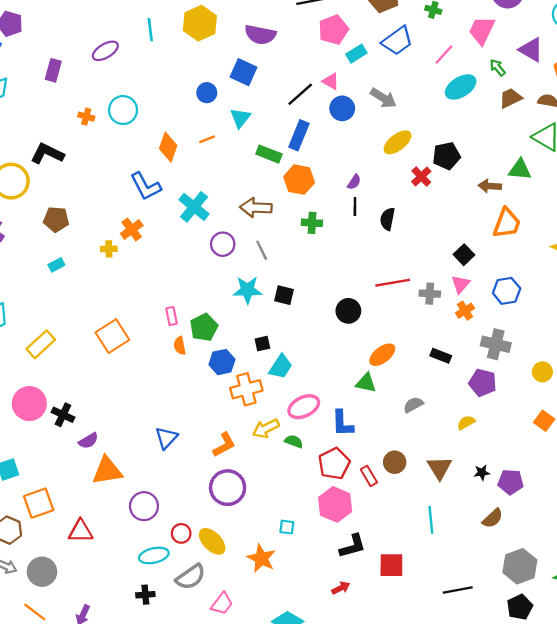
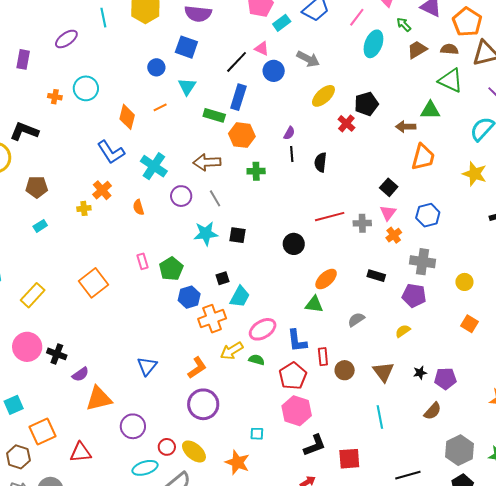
cyan ellipse: (461, 87) -> (373, 44), turned -32
orange semicircle: (180, 346) -> (138, 207), moved
red rectangle: (369, 476) -> (323, 357), moved, turned 30

